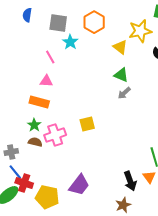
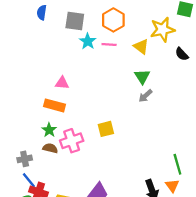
pink line: (50, 57) -> (109, 45), moved, turned -56
green triangle: (121, 75) -> (142, 77), turned 35

